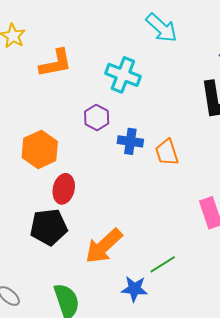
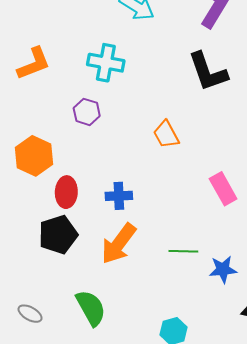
blue cross: (130, 141) -> (119, 196), moved
green line: (163, 264) -> (183, 251), turned 44
blue star: (134, 289) -> (223, 269), moved

